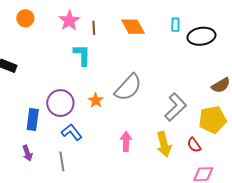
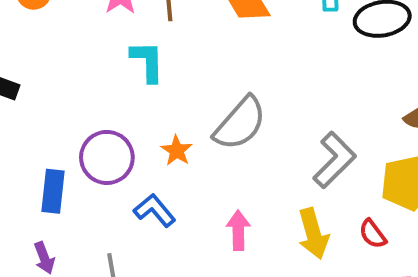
blue L-shape: (72, 132) -> (155, 210), moved

